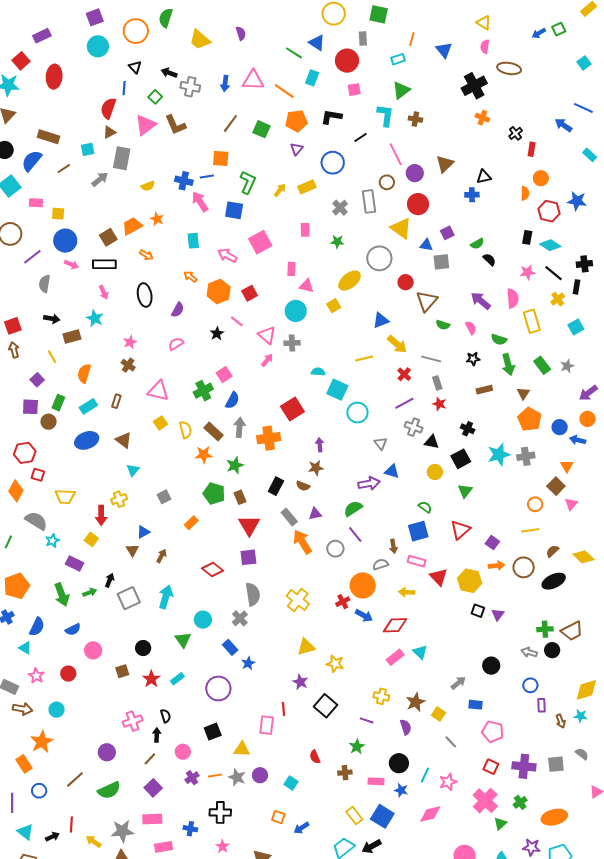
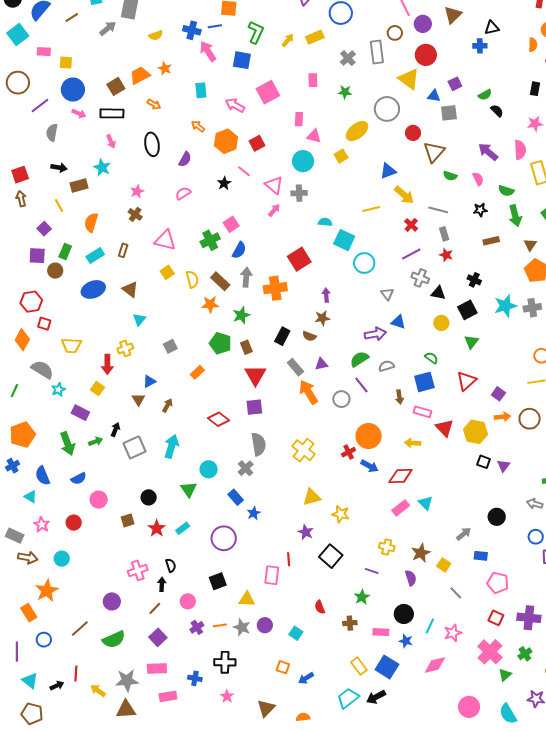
gray semicircle: (381, 564) -> (386, 366), moved
blue semicircle: (37, 627) -> (43, 476), turned 132

